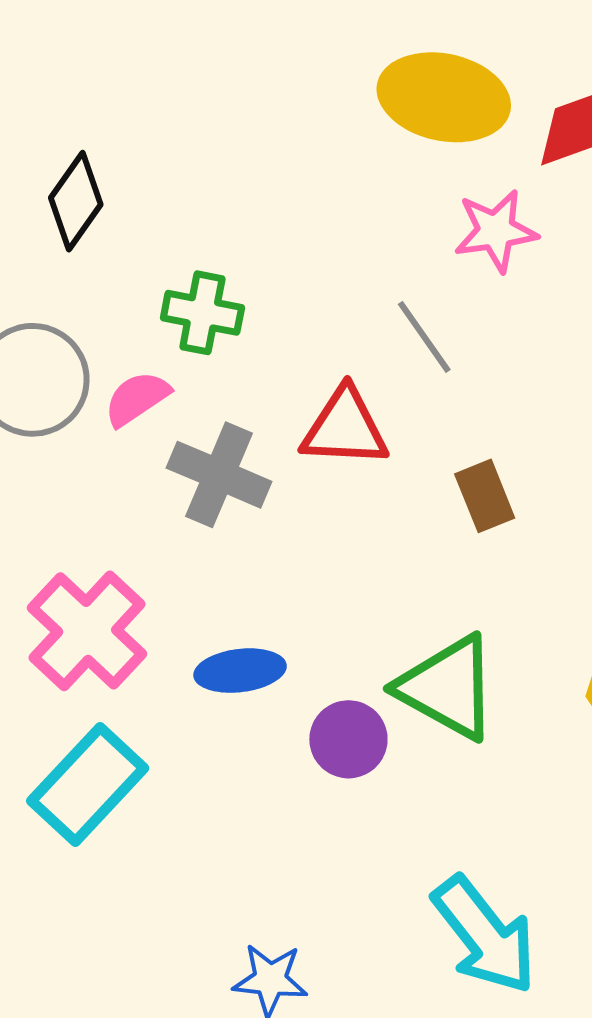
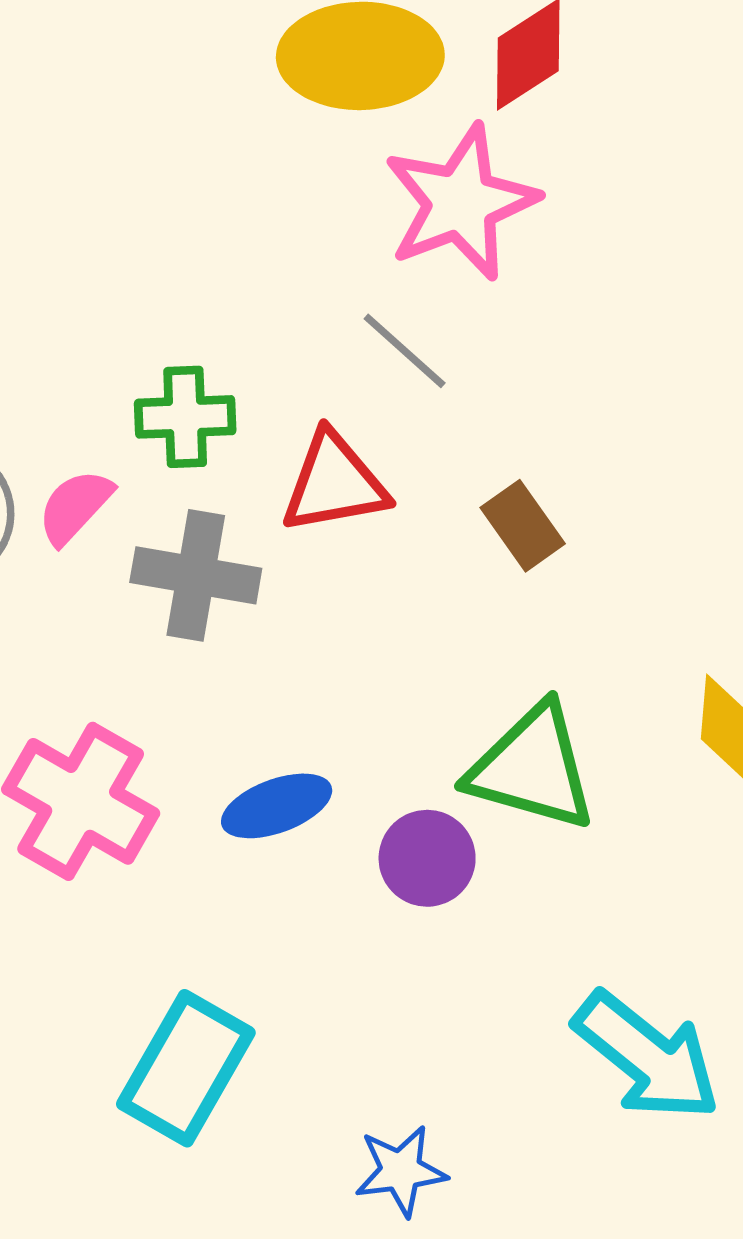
pink star: (496, 231) -> (461, 202), size x1.5
green cross: (202, 313) -> (185, 417), moved
cyan rectangle: (88, 784) -> (186, 1068), moved

